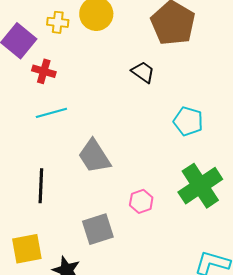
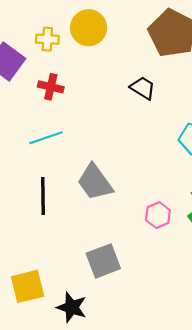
red cross: (44, 71) -> (51, 87), moved
black line: (41, 186) -> (43, 196), moved
pink hexagon: (141, 201) -> (158, 215), moved

